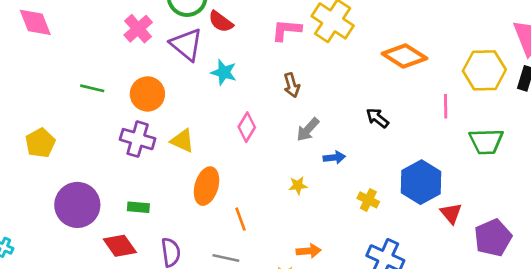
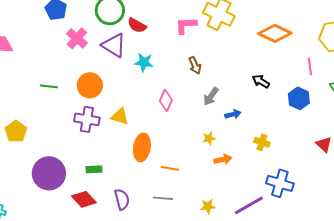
blue hexagon: (421, 182) -> (299, 98), moved, size x0.7
orange line: (240, 219) -> (170, 168), turned -54
orange arrow: (309, 251) -> (223, 159), moved

